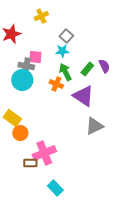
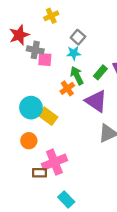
gray cross: (26, 66) -> (35, 50), moved
cyan circle: (22, 80) -> (31, 108), moved
orange cross: (56, 84) -> (67, 88), turned 32
yellow rectangle: (12, 118) -> (48, 116), moved

